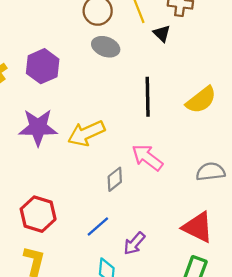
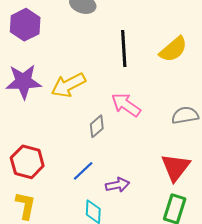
red triangle: (198, 227) -> (176, 167), turned 44
purple arrow: (134, 243) -> (118, 185), turned -140

